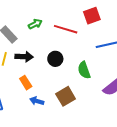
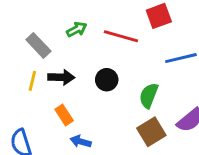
green semicircle: (84, 70) -> (149, 95), turned 42
brown square: (66, 96) -> (151, 132), moved

